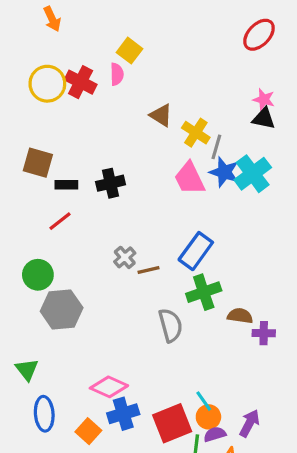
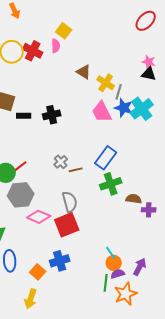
red line: (60, 221) -> (20, 167), moved
gray semicircle: (171, 325) -> (70, 202), moved
pink diamond: (109, 387) -> (39, 217), moved
red square: (172, 423) -> (67, 225), moved

